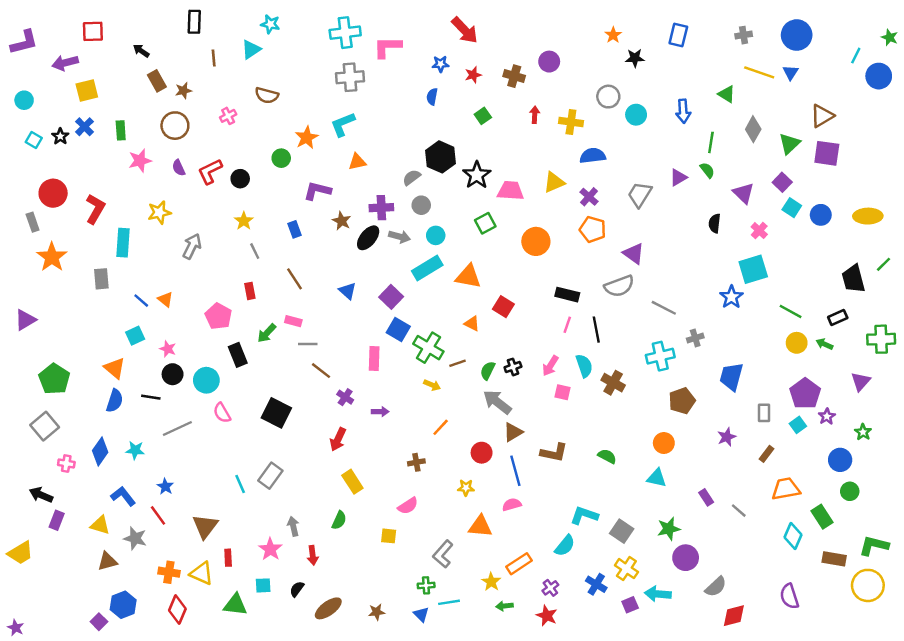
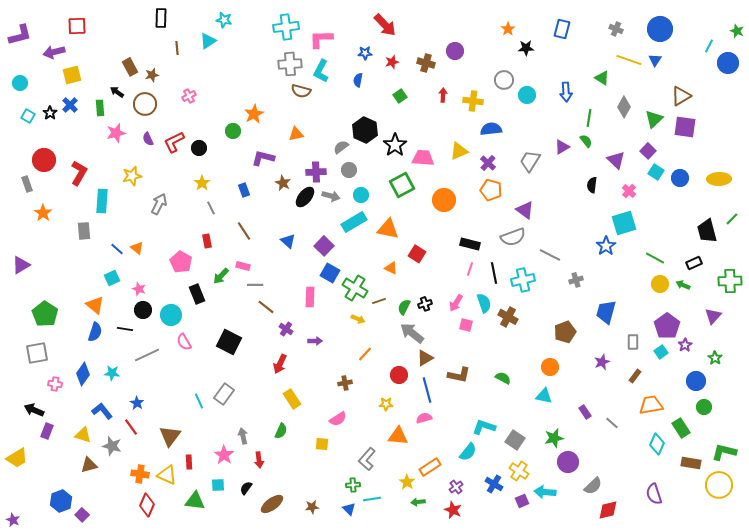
gray cross: (744, 35) -> (616, 29), turned 32
black arrow: (141, 51) -> (117, 92), moved
brown semicircle: (267, 95) -> (301, 91), moved
cyan L-shape: (343, 124) -> (321, 71), moved, turned -40
green square: (485, 223) -> (402, 185), size x1.4
orange star: (52, 257) -> (43, 213), size x0.7
cyan cross: (660, 356) -> (523, 280), moved
gray square: (45, 426) -> (37, 353), turned 30
blue hexagon: (123, 605) -> (61, 501), moved

